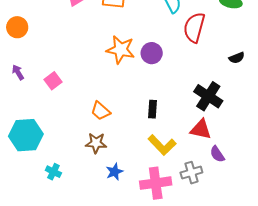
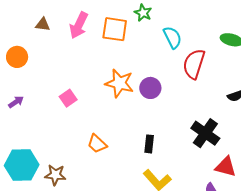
purple arrow: (18, 72) -> (16, 102), turned 84
pink square: (53, 81) -> (68, 98), moved
red triangle: (201, 129) -> (226, 167), moved
brown star: (96, 143) -> (55, 175), moved

